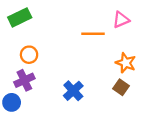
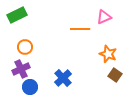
brown square: (121, 87) -> (115, 75), moved
blue circle: (12, 102) -> (30, 87), moved

